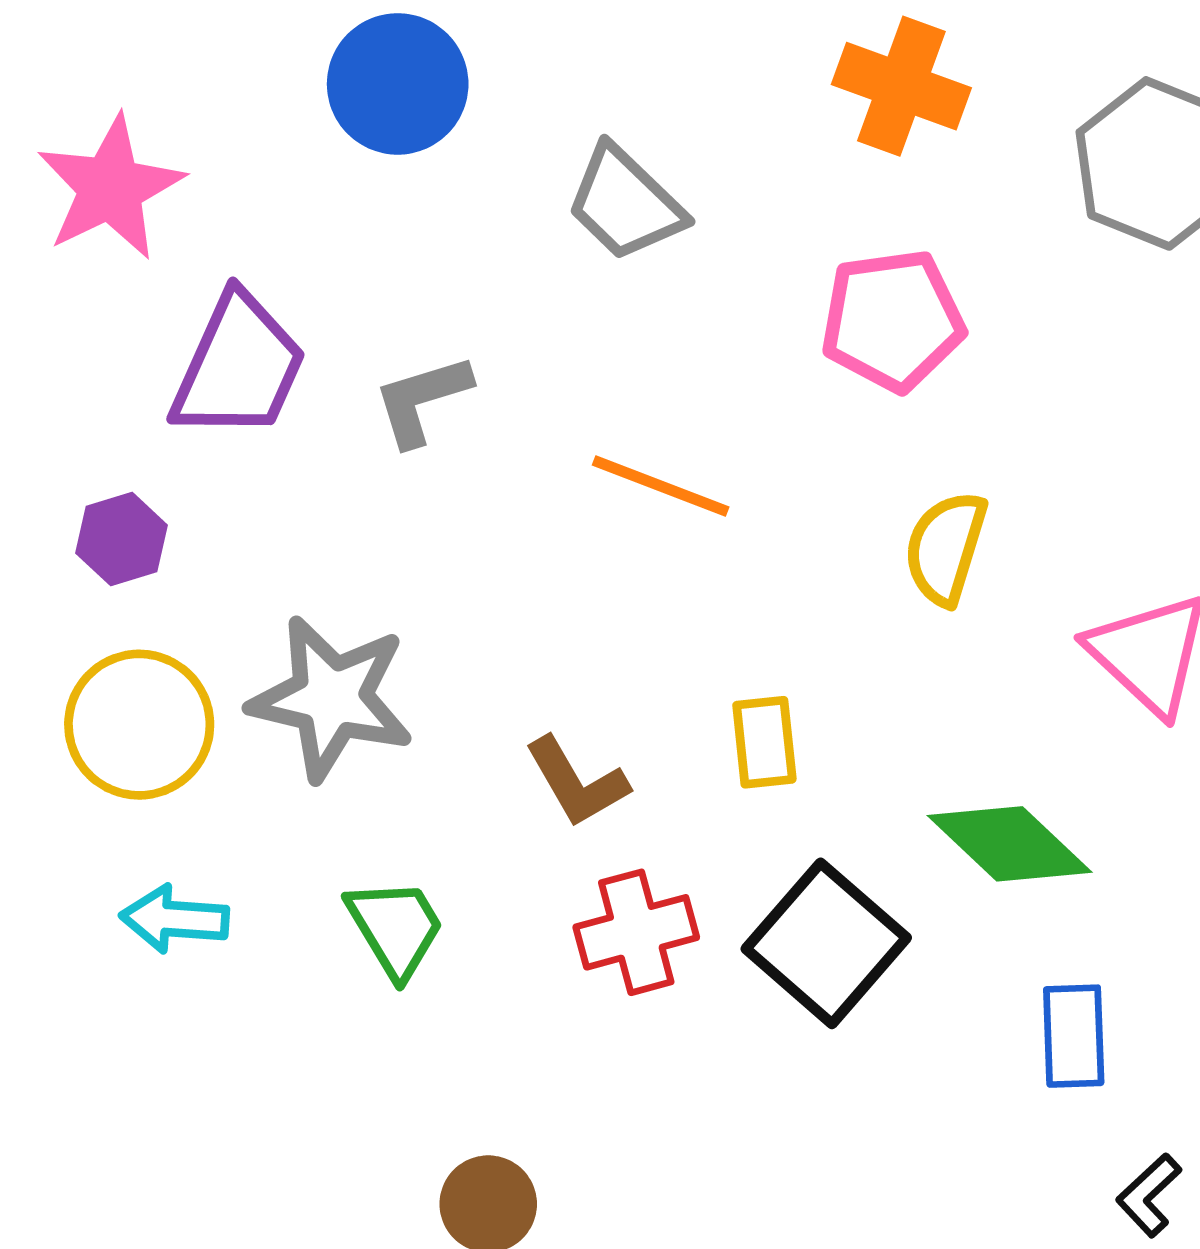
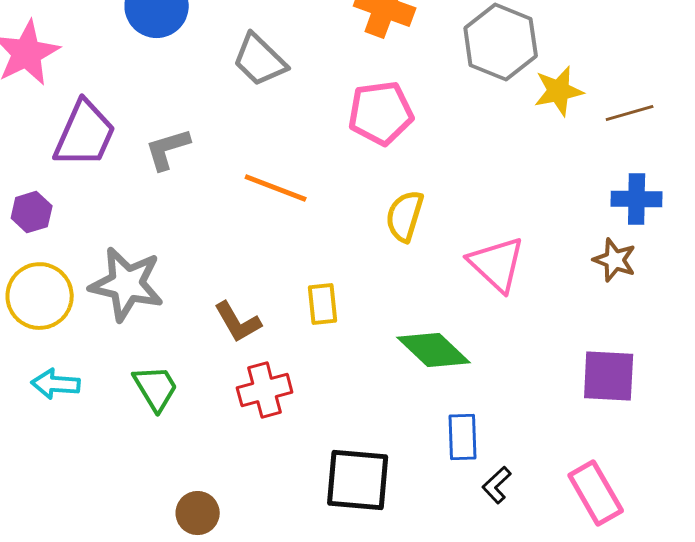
black square: (826, 943) -> (358, 480), moved, turned -36
black L-shape: (1149, 1195) -> (497, 485), moved

